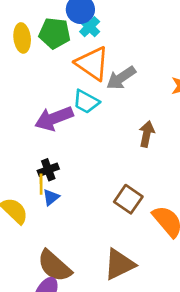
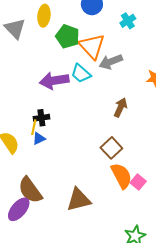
cyan cross: (90, 27) -> (128, 21), moved
green pentagon: (55, 33) -> (68, 36), moved
brown square: (128, 199) -> (111, 148), moved

